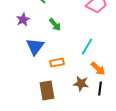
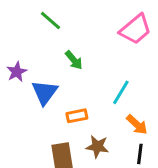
purple star: (23, 20) -> (17, 72), moved
brown star: (81, 84) -> (97, 147), moved

